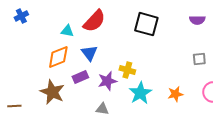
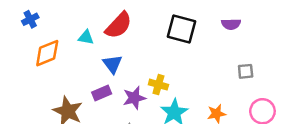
purple semicircle: (197, 20) -> (231, 24), moved
orange diamond: (58, 57) -> (47, 53), moved

